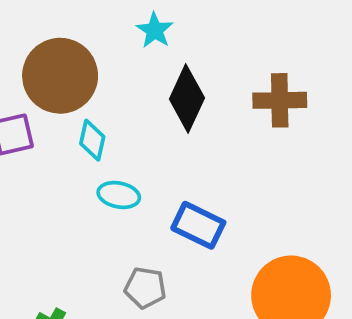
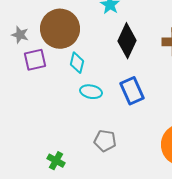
blue rectangle: (198, 225) -> (132, 91), moved, turned 40

